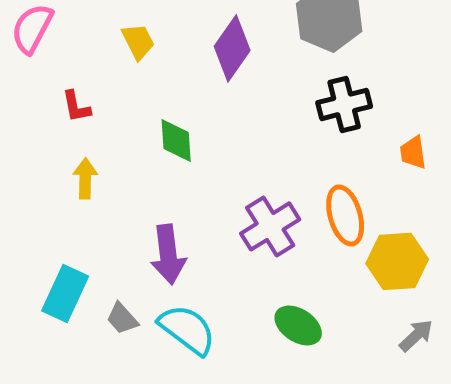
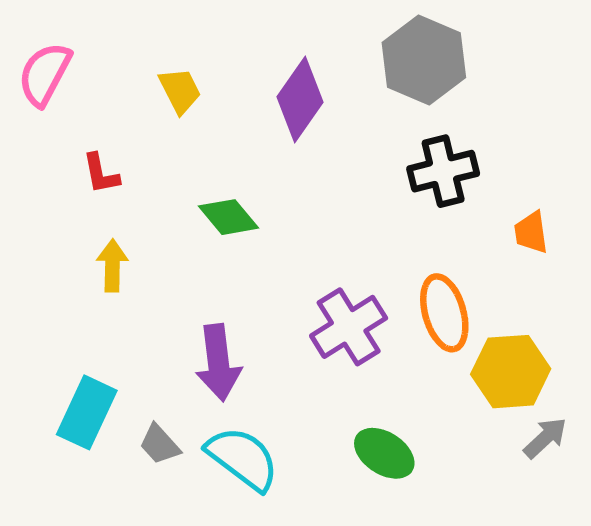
green diamond: (176, 140) -> (229, 217), turned -36
gray arrow: (416, 335) -> (545, 438), moved

